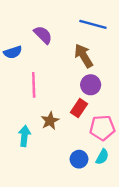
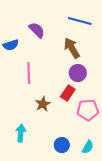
cyan arrow: (24, 136) -> (21, 133), moved
cyan semicircle: (102, 157) -> (88, 147), moved
blue circle: (79, 159) -> (62, 145), moved

